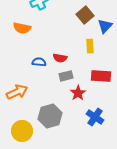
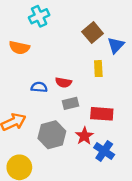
red rectangle: (101, 76) -> (102, 114), moved
red star: (78, 93) -> (84, 136), moved
gray hexagon: (50, 116) -> (52, 135), moved

